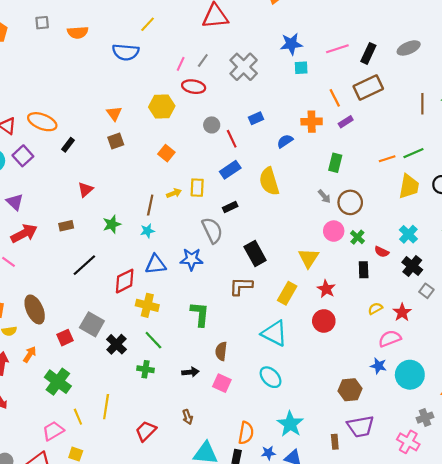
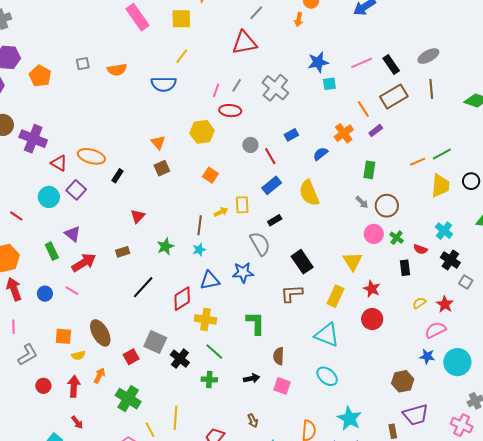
black rectangle: (368, 53) -> (391, 65), turned -54
brown line: (422, 104) -> (431, 89), moved
orange cross: (312, 122) -> (344, 133), turned -30

